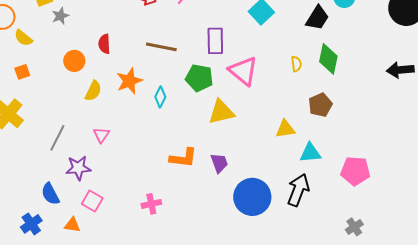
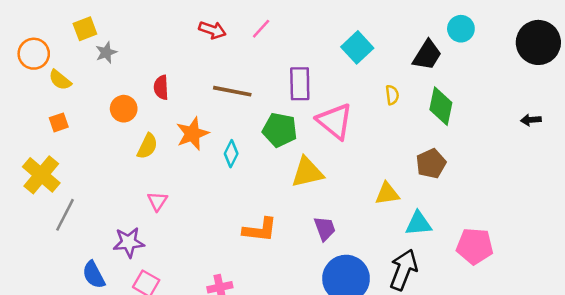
yellow semicircle: (296, 64) -> (392, 95), moved
black arrow: (400, 70) -> (531, 120), size x0.6
gray line: (57, 138) -> (65, 215), moved
purple trapezoid: (219, 163) -> (325, 229), moved

